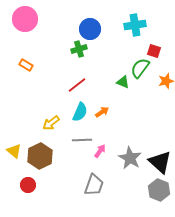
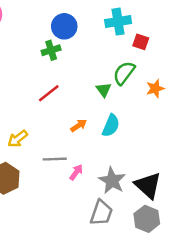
red square: (154, 51) -> (141, 42), moved
green triangle: (123, 82) -> (104, 90), turned 32
cyan semicircle: (80, 112) -> (111, 126), moved
gray trapezoid: (94, 185) -> (101, 213), moved

